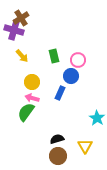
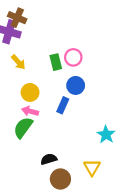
brown cross: (21, 18) -> (17, 18), turned -35
pink circle: (78, 60) -> (73, 57), moved
black semicircle: (57, 139) -> (49, 159), moved

